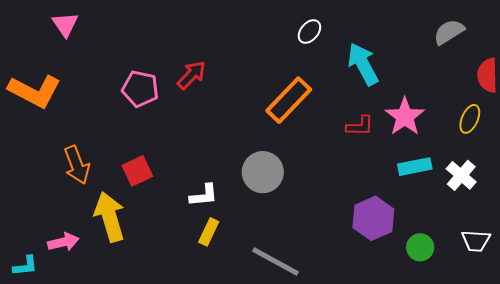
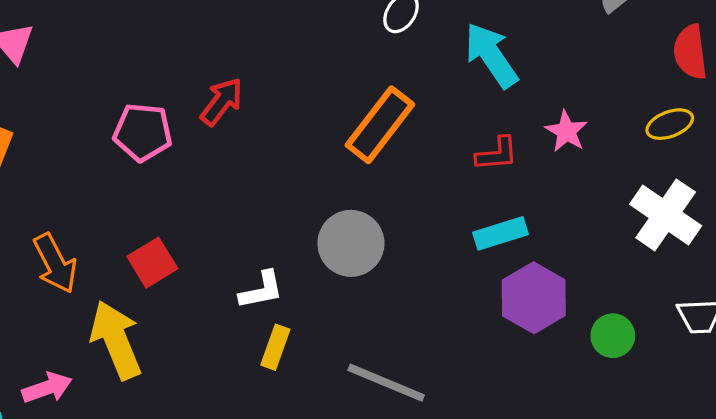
pink star: (405, 117) -> (566, 131), size x0.7
yellow ellipse: (470, 119) -> (670, 124), turned 52
cyan rectangle: (415, 167) -> (500, 233), moved
white cross: (461, 175) -> (666, 215), size x1.4

